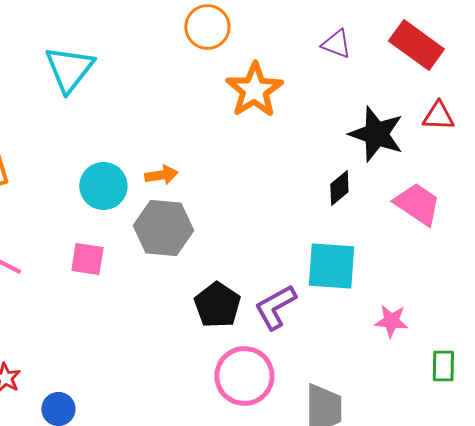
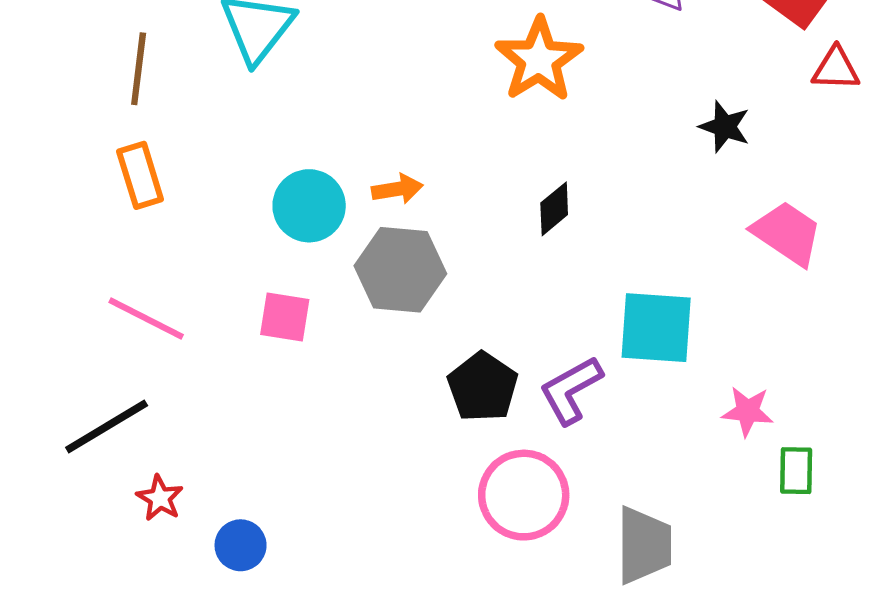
red triangle: (438, 116) -> (836, 69), moved
black star: (376, 134) -> (725, 127), size x0.6
black diamond: (339, 188) -> (554, 209), moved
green rectangle: (443, 366) -> (796, 471), moved

